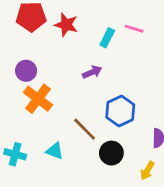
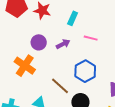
pink line: (134, 29) -> (91, 38), moved
purple circle: (26, 71) -> (39, 42), moved

